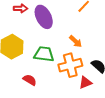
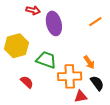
orange arrow: (76, 41) -> (89, 62), moved

